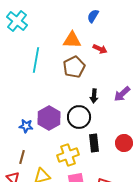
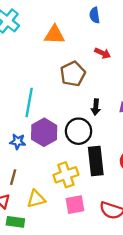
blue semicircle: (93, 16) -> (95, 15), turned -40
orange triangle: (72, 40) -> (54, 35), moved
cyan line: (36, 60) -> (29, 102), moved
black rectangle: (94, 143) -> (96, 161), size x1.4

